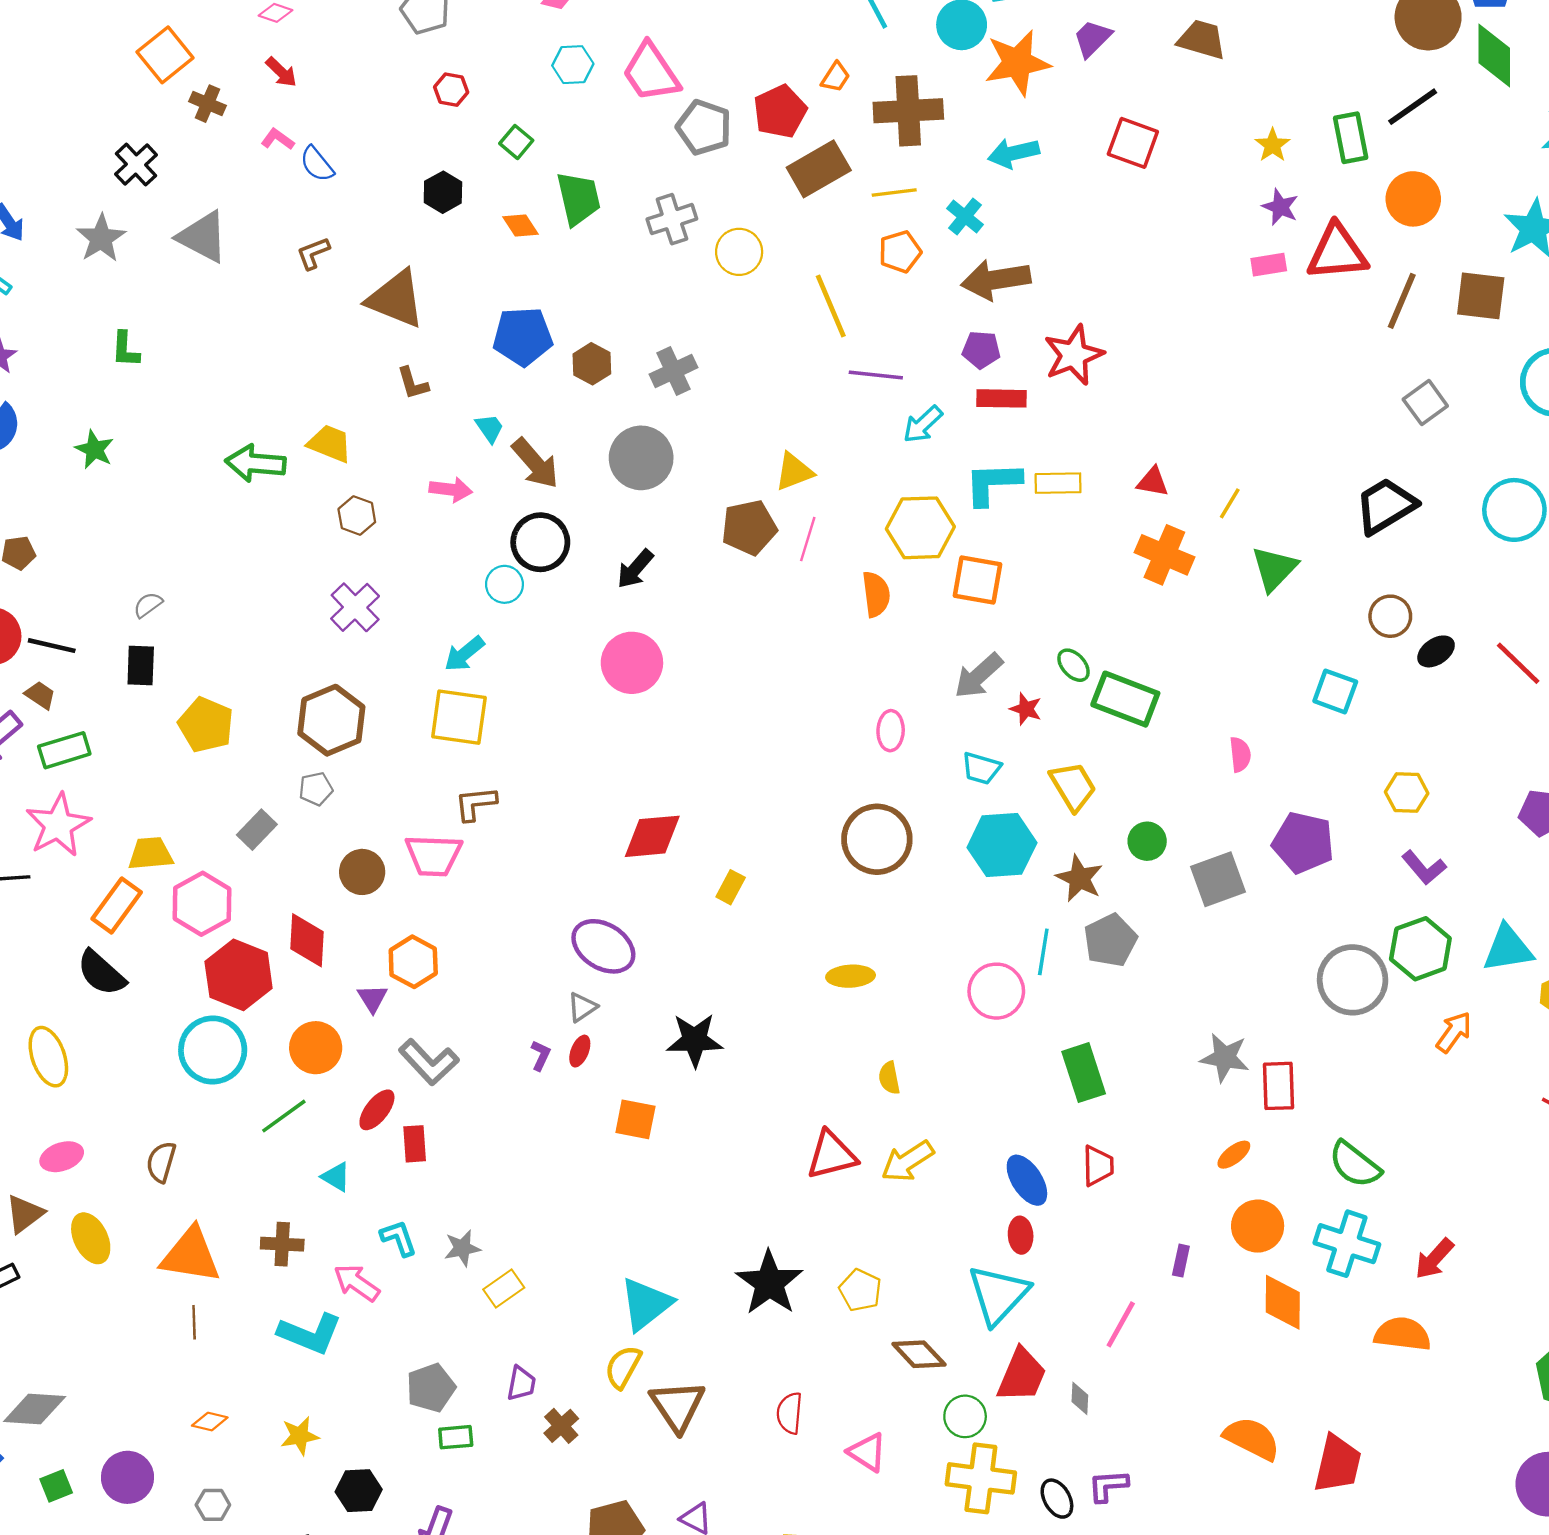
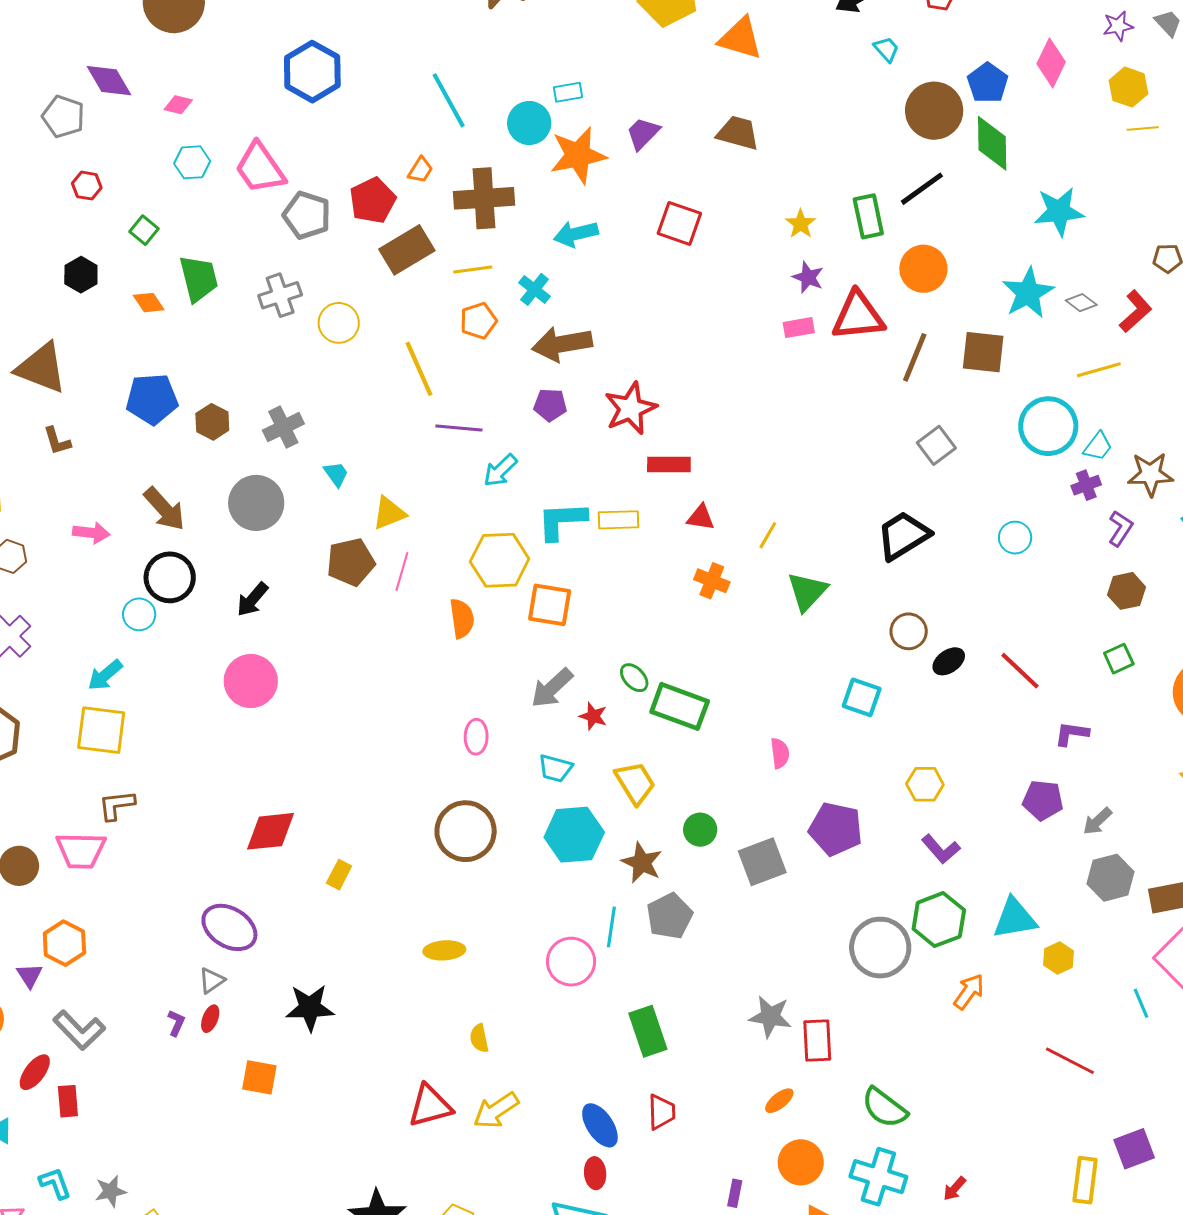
red rectangle: (1002, 398) -> (669, 464), moved
cyan trapezoid: (490, 428) -> (336, 474), moved
cyan circle: (1514, 510) -> (1015, 538), size x0.6
orange cross: (1164, 555) -> (712, 581), size x0.7
red arrow: (1434, 1259) -> (955, 1189), size x0.7

